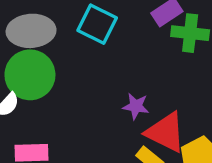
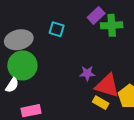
cyan square: (97, 24) -> (57, 29), size x0.7

